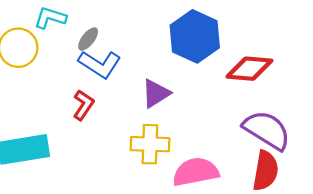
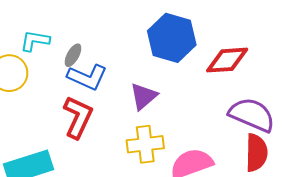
red L-shape: (83, 105) -> (78, 117), size x1.5

